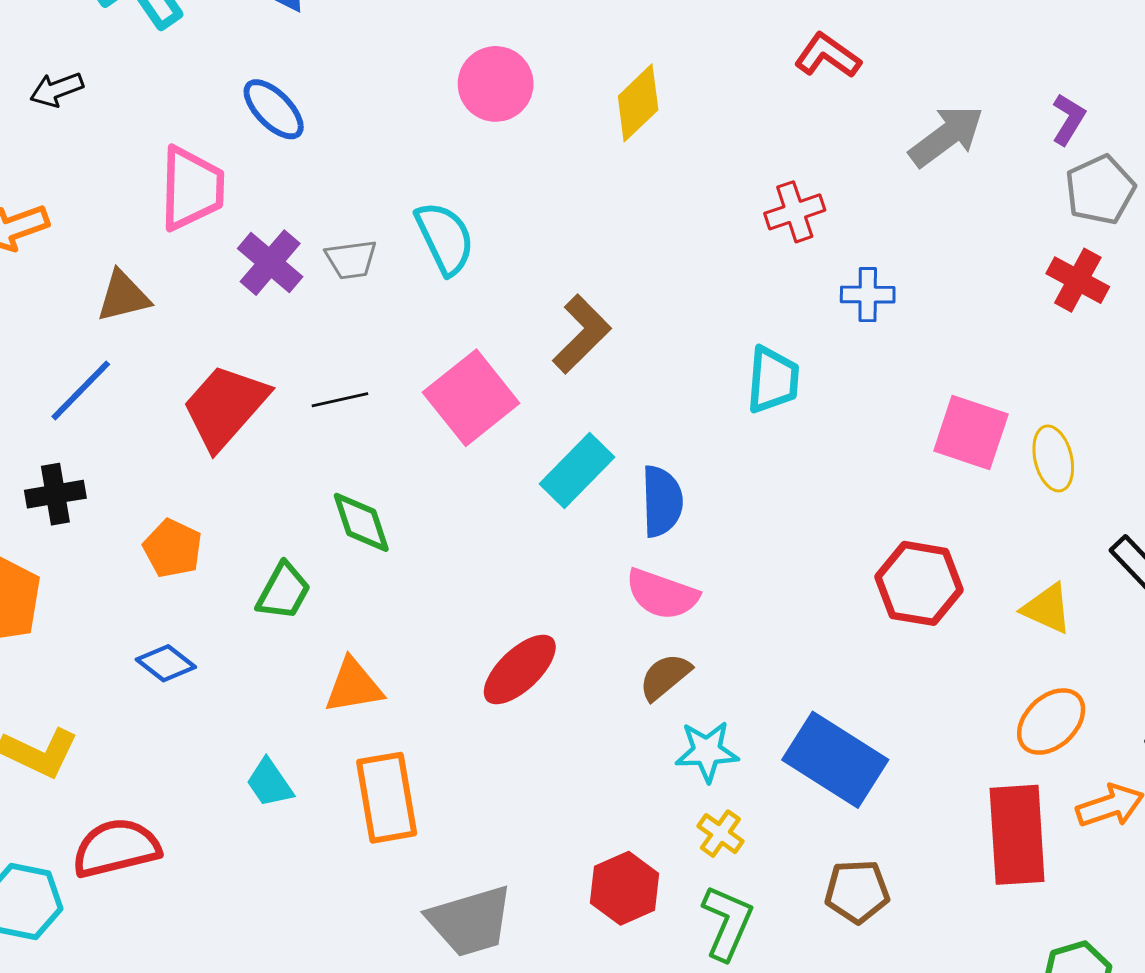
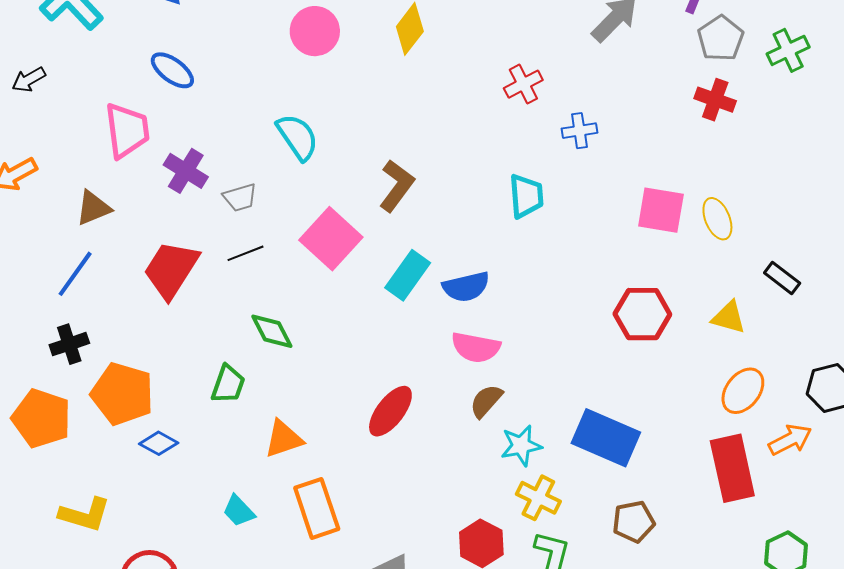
gray trapezoid: (351, 259) -> (240, 198), moved
blue semicircle: (662, 501) -> (466, 287), turned 87
orange pentagon: (173, 548) -> (122, 394), moved, size x1.6
yellow cross: (720, 834) -> (538, 498), size x1.4

